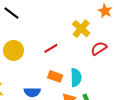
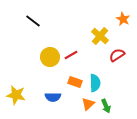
yellow circle: (13, 50) -> (50, 57), moved

